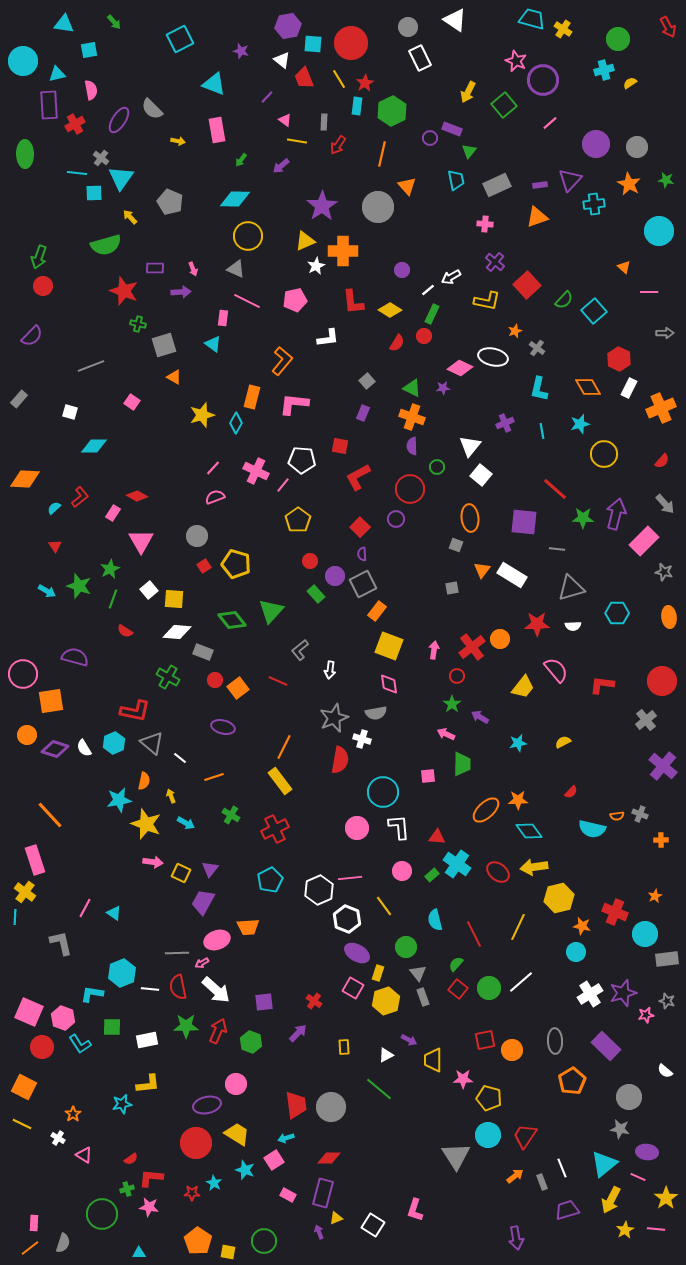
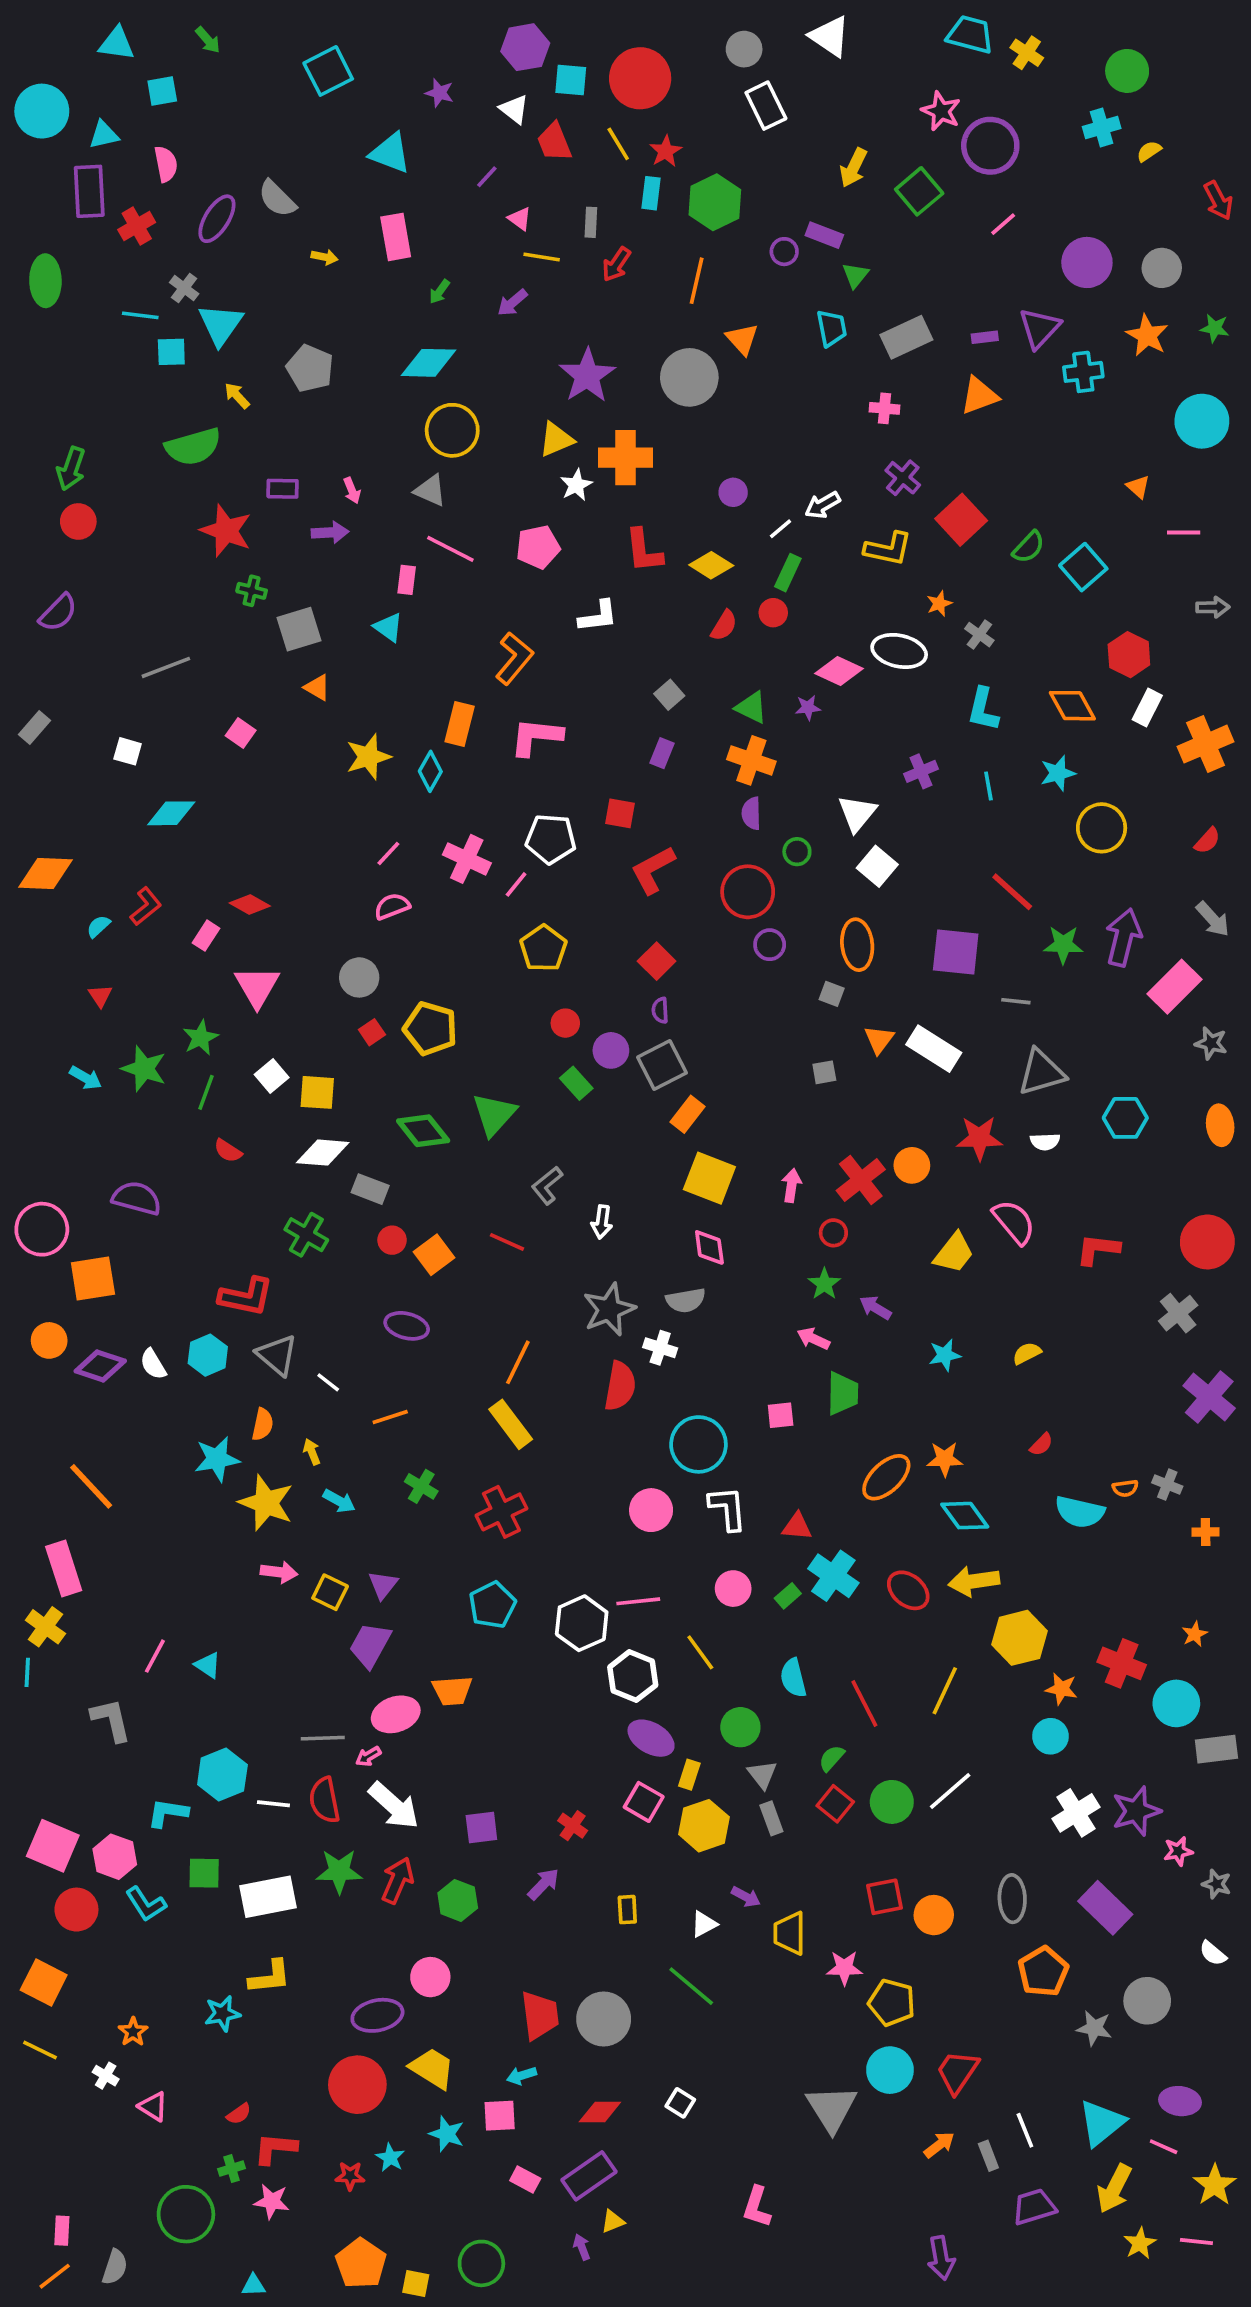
red arrow: (668, 27) -> (1218, 200), moved
purple circle: (396, 519) -> (770, 945), moved
gray star: (667, 1001) -> (1216, 1884), moved
white rectangle: (147, 1040) -> (268, 1897), size x1.4
gray star: (620, 1129) -> (1094, 2028), moved
pink square: (274, 1160) -> (500, 2116), turned 30
purple rectangle: (323, 1193) -> (589, 2176), turned 40
white square: (373, 1225) -> (680, 2103), moved, size x0.7

